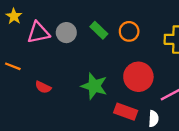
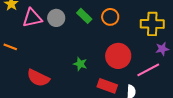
green star: (94, 86) -> (80, 64), size x0.6
red semicircle: (43, 87) -> (38, 78), moved, size x1.6

